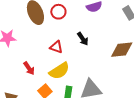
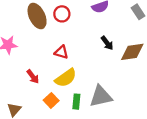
black arrow: (83, 39) -> (107, 43), moved

